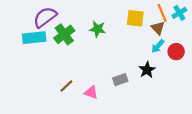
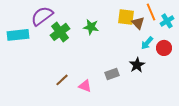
cyan cross: (179, 13) -> (167, 21), moved
brown triangle: (158, 28) -> (138, 23), moved
cyan rectangle: (34, 38) -> (18, 35), moved

